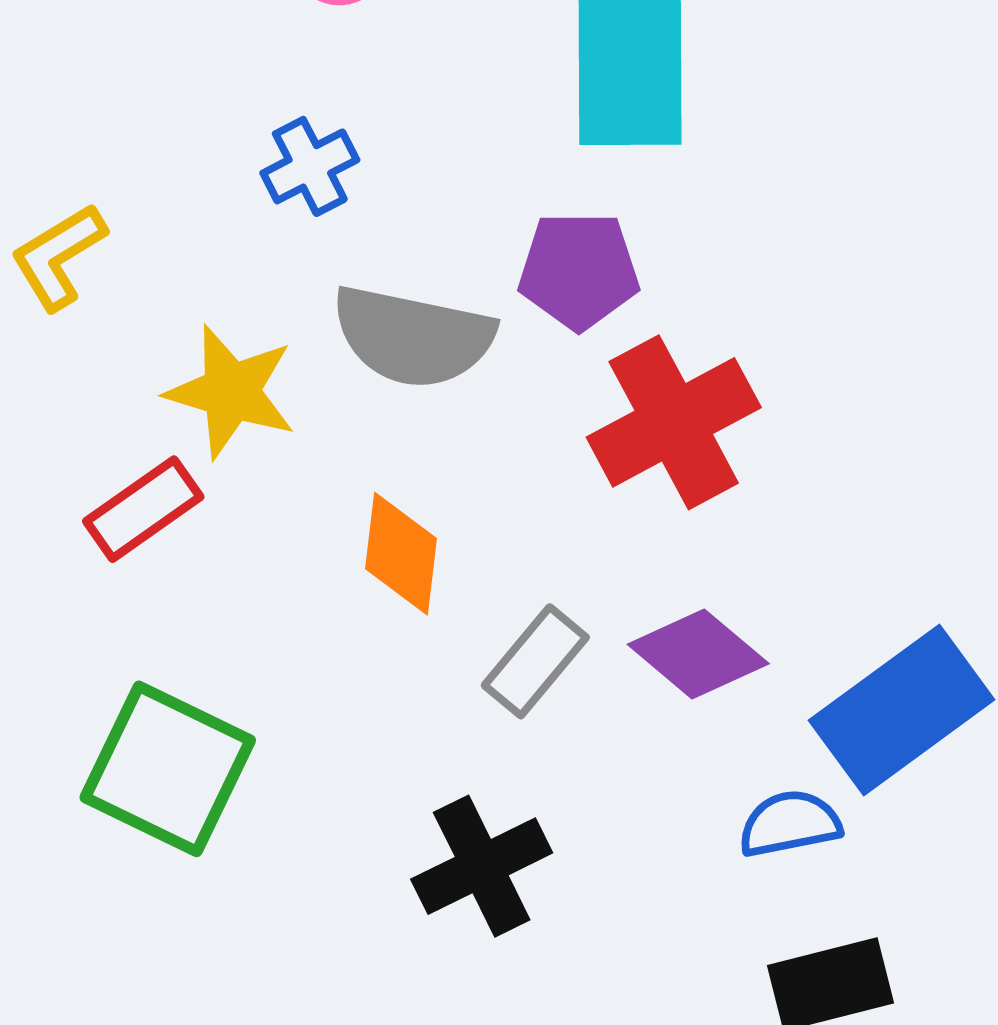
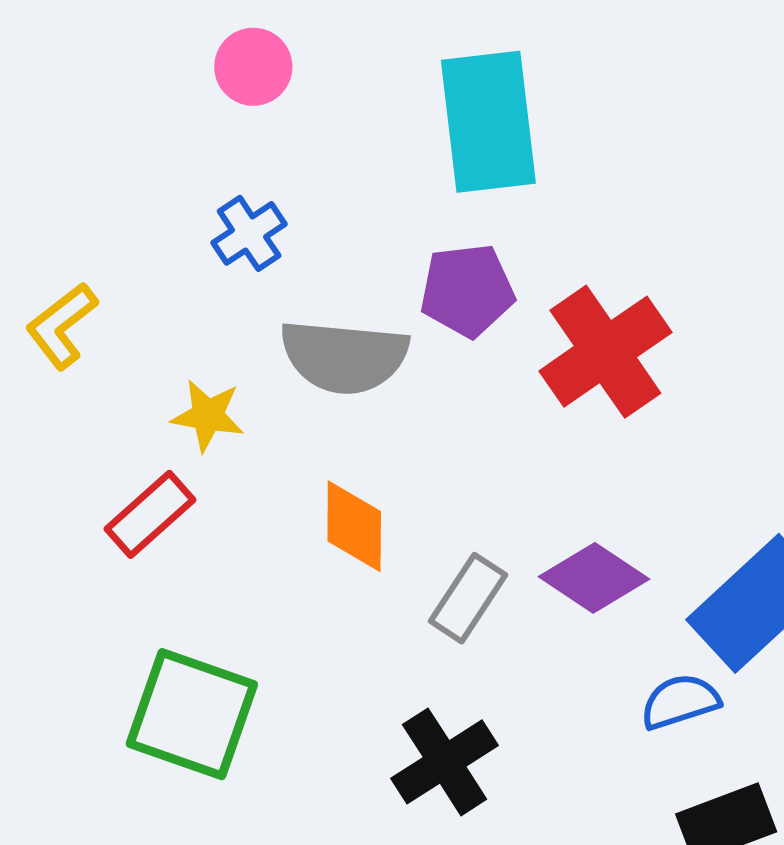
yellow star: (231, 392) -> (208, 415), size x0.7
red cross: (674, 422) -> (605, 352), moved

